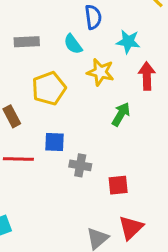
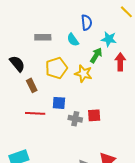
yellow star: (100, 72) -> (83, 74), moved
green arrow: (121, 114) -> (96, 55), moved
red square: (118, 185) -> (94, 115), moved

